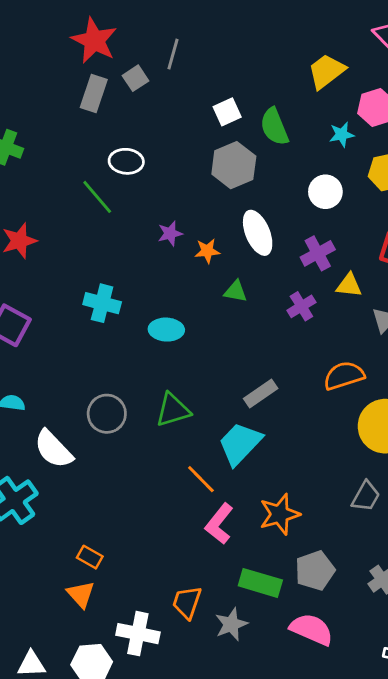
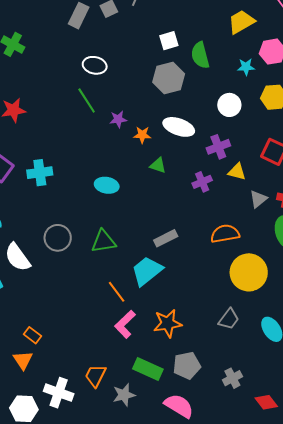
green line: (97, 197) -> (87, 101), moved
white ellipse: (258, 233) -> (179, 127), turned -56
cyan cross: (102, 303) -> (40, 173), moved, turned -30

